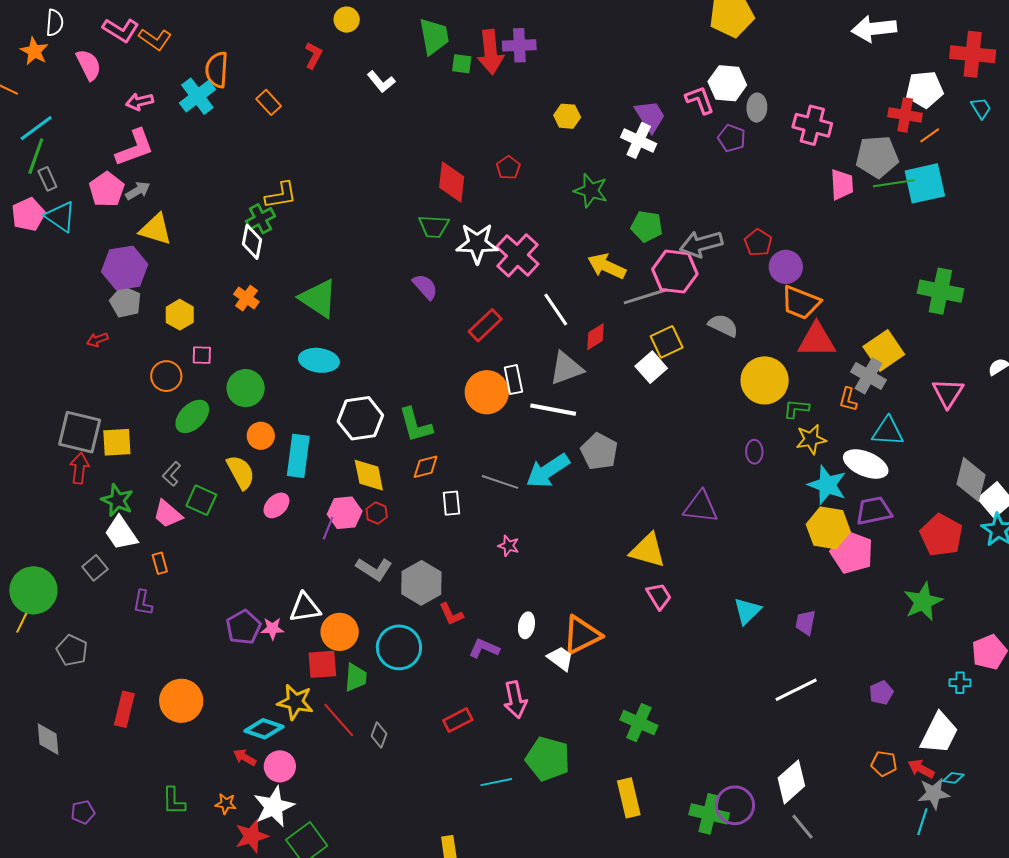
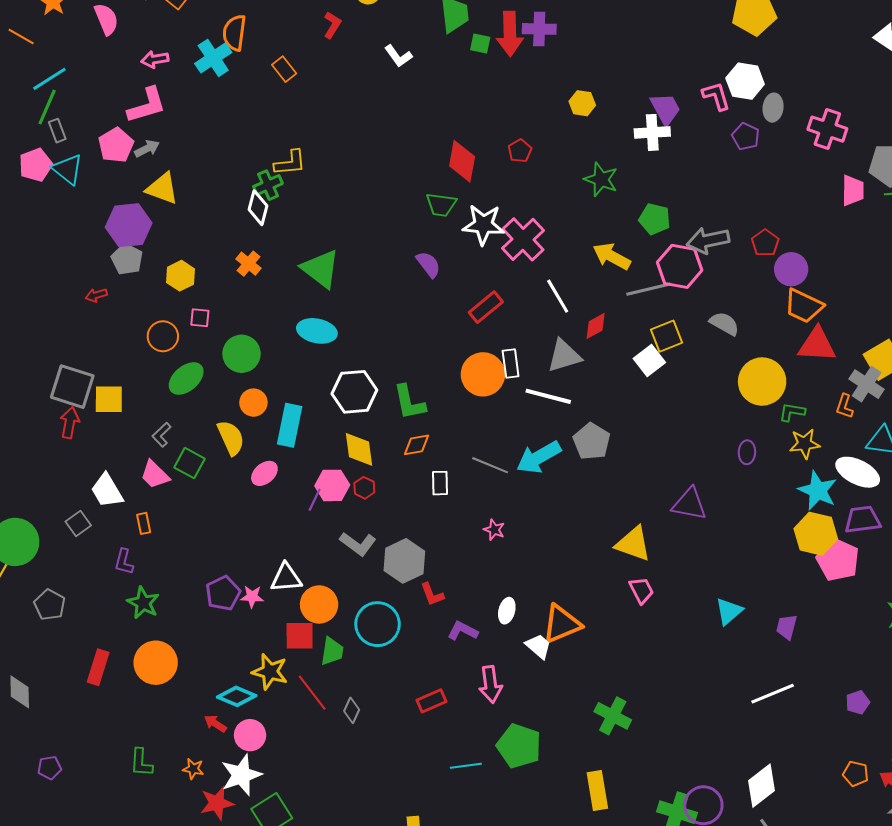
white cross: (639, 140) -> (652, 132), turned -32
green star: (117, 500) -> (143, 603), moved

